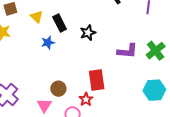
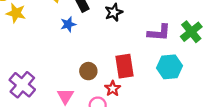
brown circle: (58, 89) -> (88, 71), moved
cyan hexagon: (154, 90) -> (170, 67), moved

